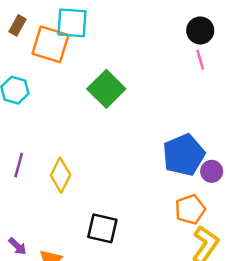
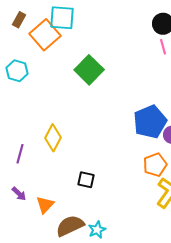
orange square: (50, 44) -> (45, 35), turned 32
purple line: (19, 165) -> (20, 154), moved
black square: (102, 228) -> (86, 180), size x0.7

